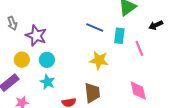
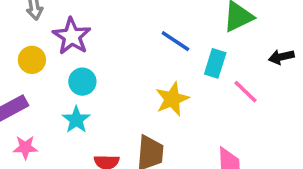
pink line: (139, 48) -> (245, 92), turned -35
yellow circle: (22, 60) -> (32, 60), moved
yellow star: (99, 60) -> (172, 99), turned 30

